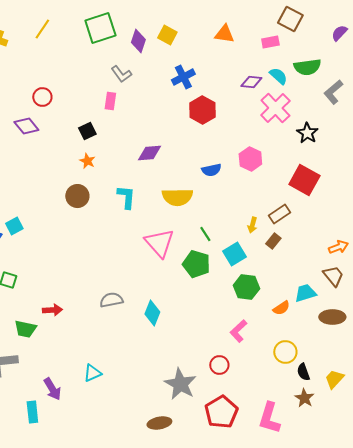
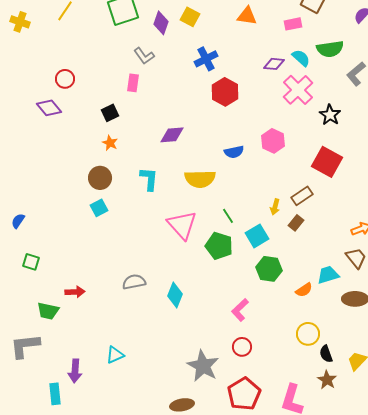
cyan square: (14, 226) -> (99, 208), moved
pink L-shape: (238, 331) -> (240, 310), moved
purple arrow: (52, 389) -> (75, 371), turned 35

